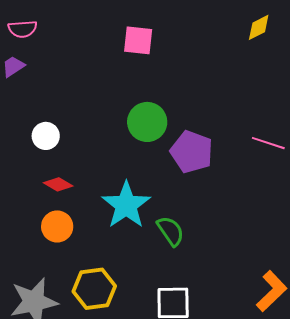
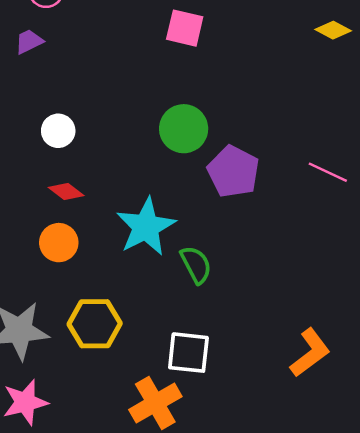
yellow diamond: (259, 27) -> (333, 30), turned 48

